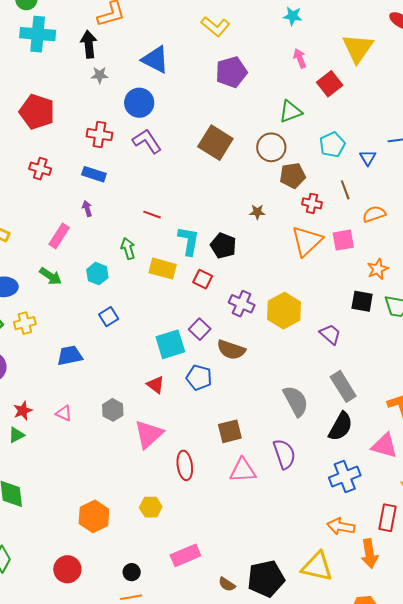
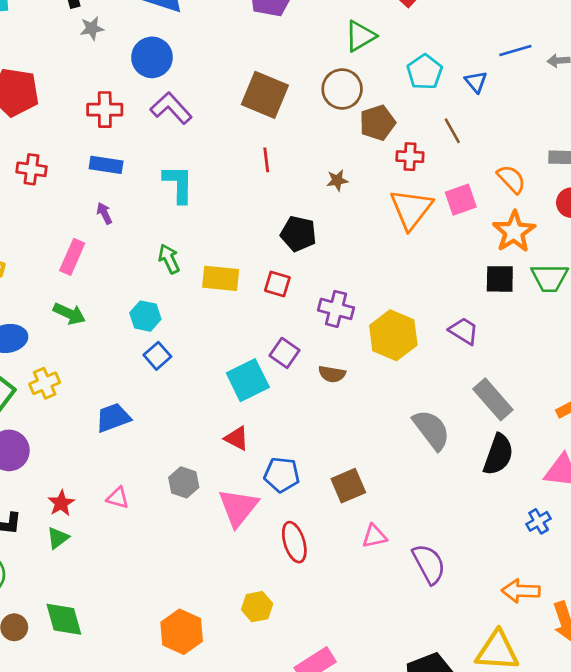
orange semicircle: (374, 214) -> (511, 179), moved, turned 75
red line: (152, 215) -> (266, 160), moved, turned 72
cyan L-shape: (189, 241) -> (178, 184), moved
orange star: (378, 269) -> (514, 232), size x1.4
cyan hexagon: (97, 274) -> (145, 316), moved
yellow hexagon: (284, 311) -> (393, 335), moved
brown semicircle: (231, 350) -> (332, 374), size x0.7
blue pentagon: (199, 378) -> (282, 475), moved
purple semicircle: (284, 454) -> (429, 564), moved
pink triangle: (243, 470) -> (374, 536), size x0.7
blue cross: (345, 477) -> (539, 521), moved, size x0.6

